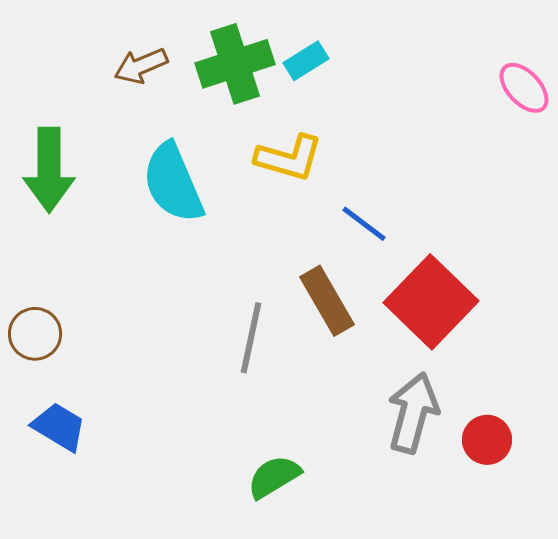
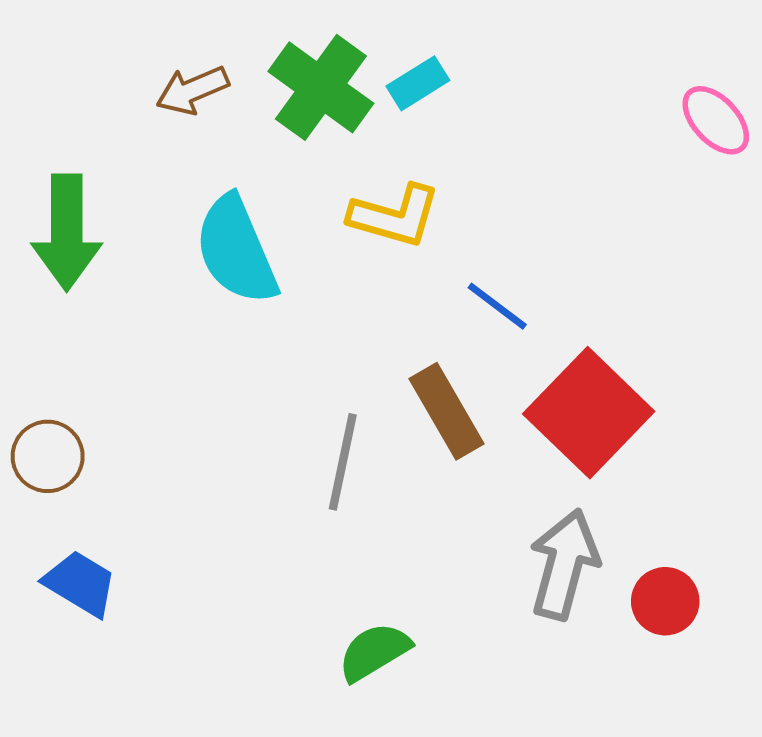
green cross: (235, 64) -> (321, 87), turned -36

